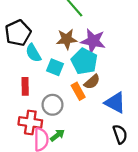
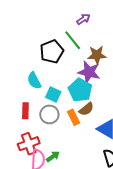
black pentagon: (18, 33) -> (52, 51), moved
brown star: (67, 39) -> (97, 55), moved
gray circle: (52, 105) -> (49, 114), moved
red cross: (30, 122) -> (29, 144), turned -30

